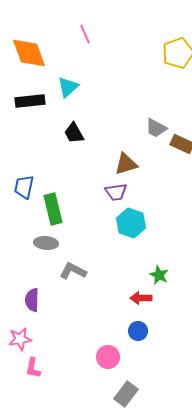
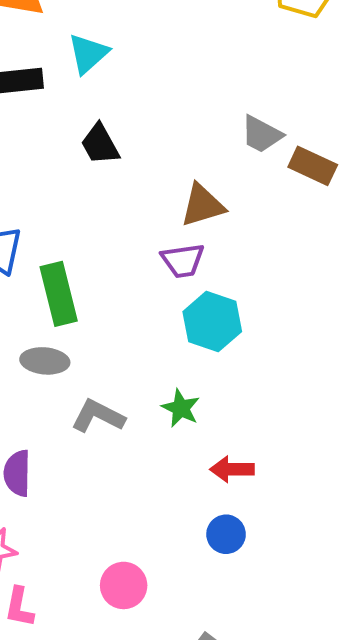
green star: (159, 275) -> (181, 408), moved
pink circle: (108, 357) -> (124, 585), moved

